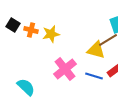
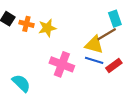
pink cross: (65, 69) -> (62, 64), turned -30
blue line: (94, 76) -> (94, 60), moved

